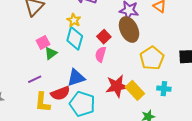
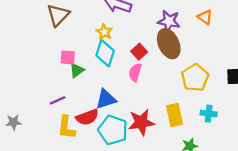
pink square: (43, 42) -> (68, 57), turned 32
red star: (117, 86) -> (141, 122), moved
yellow rectangle: (135, 90) -> (175, 115), turned 30

